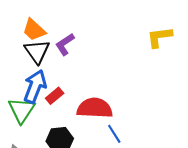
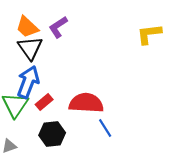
purple L-shape: (65, 44) -> (58, 27), moved
red rectangle: (55, 96) -> (44, 102), moved

